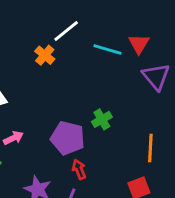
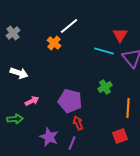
cyan line: (108, 50) -> (104, 51), moved
green cross: (102, 119) -> (105, 87), moved

